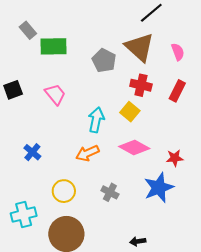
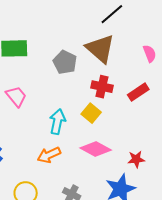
pink semicircle: (178, 52) -> (150, 54), moved
red rectangle: (177, 91) -> (138, 92), turned 30

